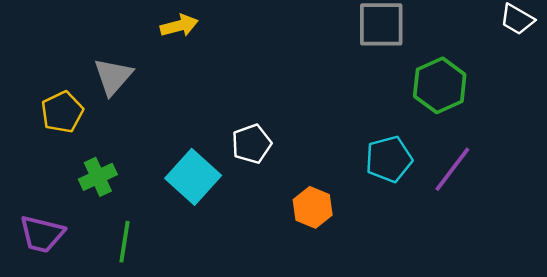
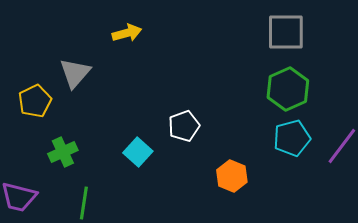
green hexagon: (440, 85) -> (288, 89), moved
cyan square: (193, 177) -> (138, 152), size x0.7

